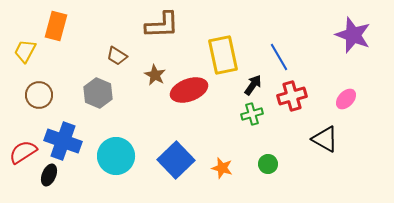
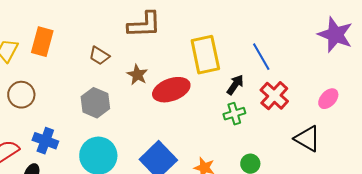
orange rectangle: (56, 26) -> (42, 42), moved
gray hexagon: (98, 93) -> (95, 103), moved
red cross: (292, 96) -> (274, 96), turned -32
blue cross: (63, 141) -> (45, 141), size x0.7

